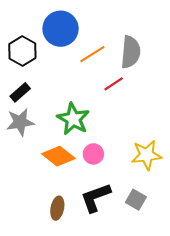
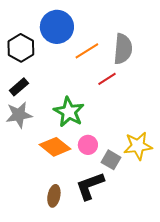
gray square: (136, 200) -> (111, 160), moved

